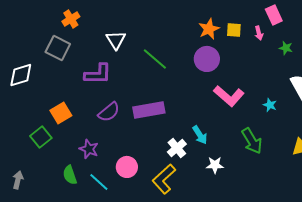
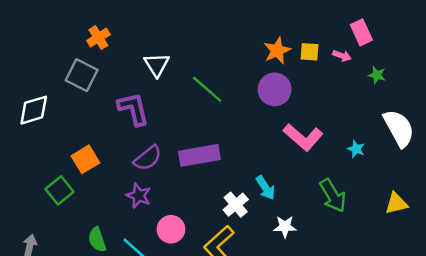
pink arrow: (259, 33) -> (342, 56), turned -56
purple L-shape: (98, 74) -> (133, 109), turned -104
purple star: (89, 149) -> (139, 196), moved

